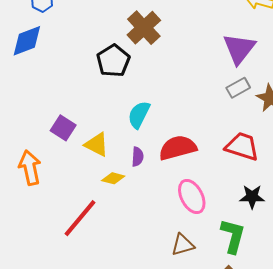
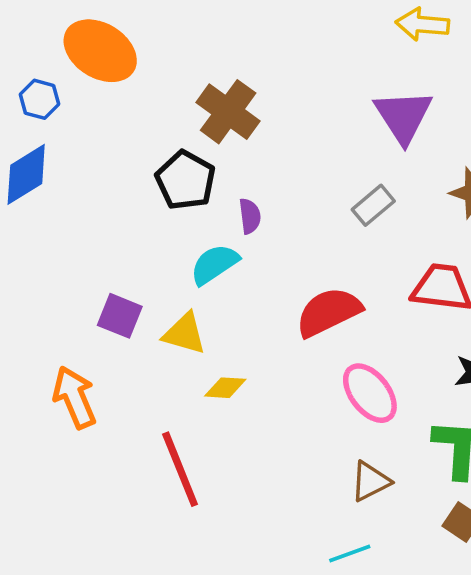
gray rectangle: (238, 88) -> (373, 205), moved
cyan semicircle: (139, 115) -> (214, 264), moved, turned 40
purple semicircle: (138, 157) -> (250, 216), moved
red line: (80, 218) -> (180, 469), turned -51

